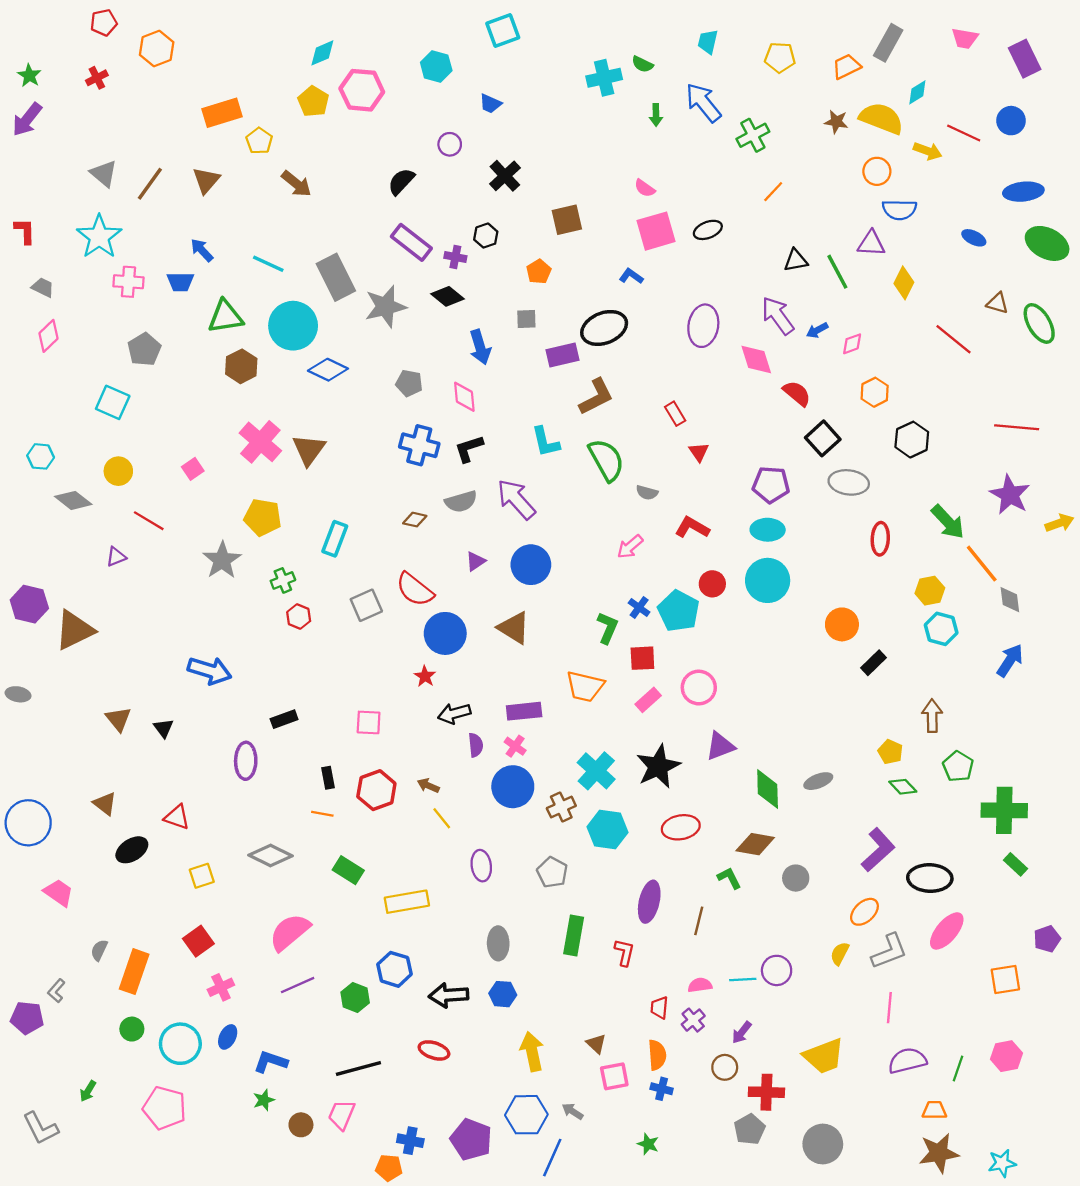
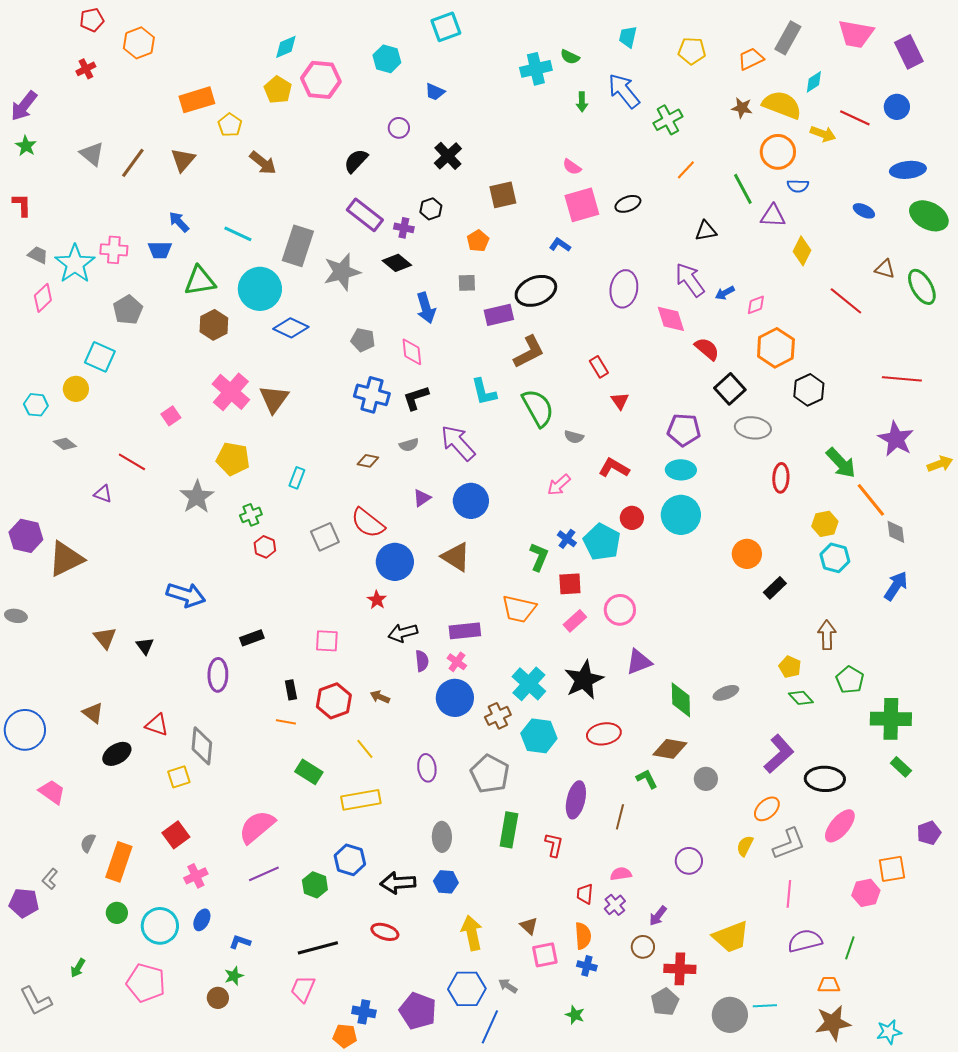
pink trapezoid: (965, 38) -> (856, 34), size x1.5
green star: (29, 76) -> (26, 146), moved
orange circle: (877, 171) -> (778, 152), size x1.4
blue semicircle: (899, 210) -> (798, 186), size x0.7
cyan star: (99, 237) -> (75, 264), moved
green line: (837, 272) -> (743, 189), moved
gray rectangle: (336, 277) -> (298, 246), turned 45
orange hexagon: (875, 392) -> (776, 348), size x1.5
yellow circle: (118, 471) -> (76, 389), moved
gray diamond: (73, 500) -> (65, 444), size x0.7
gray semicircle: (461, 502) -> (409, 445), size x0.7
cyan rectangle: (335, 539) -> (297, 478), size x0.7
purple triangle: (116, 557) -> (103, 494), turned 42
yellow line: (442, 818) -> (365, 749), moved
gray diamond: (270, 855) -> (202, 746), moved, turned 69
gray pentagon: (552, 872) -> (490, 774), size x1.4
cyan line: (743, 979) -> (765, 1006), moved
pink hexagon: (1006, 1056) -> (866, 893), moved
blue L-shape: (270, 1062) -> (240, 942), size x0.7
brown circle: (301, 1125) -> (218, 998), moved

